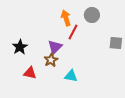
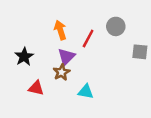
gray circle: (92, 15) -> (116, 26), moved
orange arrow: (66, 18) -> (60, 30), moved

